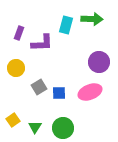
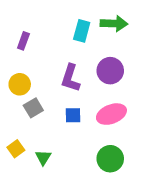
purple L-shape: (42, 43) -> (71, 78), moved, turned 110
purple circle: (99, 62) -> (110, 71), moved
gray square: (39, 87) -> (33, 108), moved
green circle: (63, 128) -> (110, 159), moved

